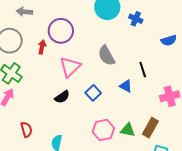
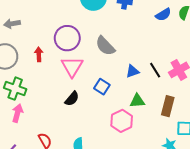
purple circle: (61, 31) -> (67, 38), moved
black line: (143, 70) -> (155, 70), moved
blue triangle: (126, 86) -> (132, 71), turned -32
green triangle: (128, 130) -> (137, 101), moved

